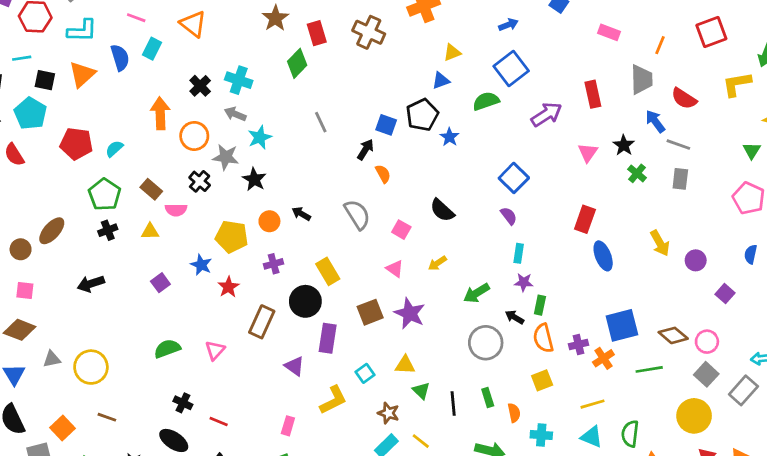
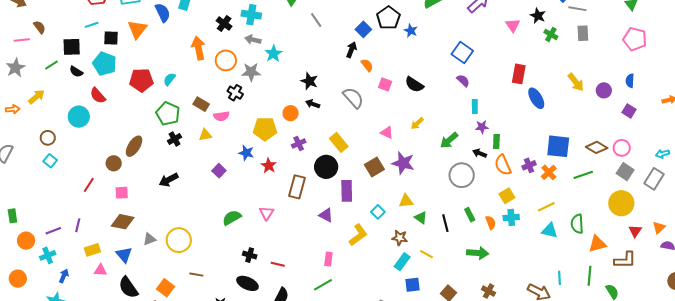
gray line: (321, 122) -> (316, 20), moved
blue square: (386, 125) -> (363, 29), turned 35
black star: (254, 179) -> (309, 81), moved
pink square: (401, 230) -> (385, 84), moved
blue semicircle: (751, 254) -> (630, 81), moved
blue square: (622, 325) -> (558, 146), turned 30
cyan cross: (541, 435) -> (511, 217), moved

